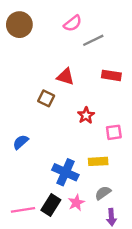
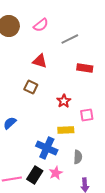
pink semicircle: (73, 23) -> (41, 25), moved
red triangle: (65, 77) -> (40, 61), moved
yellow rectangle: (98, 161) -> (66, 130), moved
gray semicircle: (103, 193) -> (78, 157), moved, turned 128

